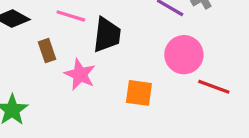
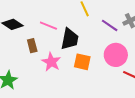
orange square: (139, 93) -> (82, 62), moved

